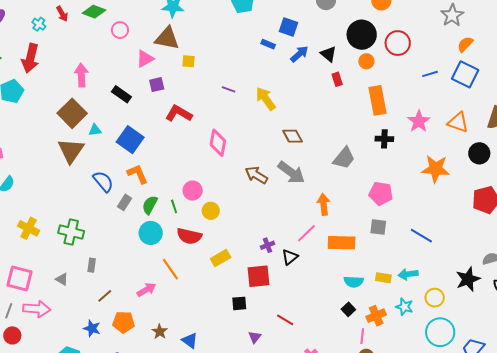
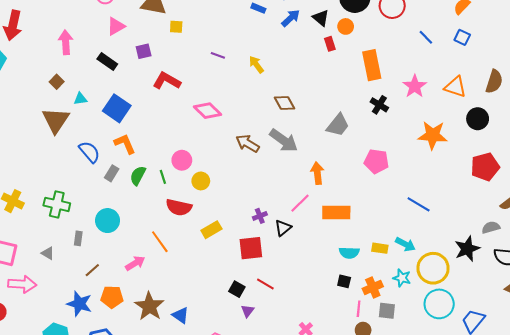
pink triangle: (145, 59) -> (116, 26), moved
orange circle: (366, 61) -> (346, 26), moved
blue line: (430, 74) -> (426, 37), turned 63
blue square: (465, 74) -> (462, 37), size x0.6
yellow arrow: (266, 99) -> (256, 65), size x0.7
brown square: (72, 113) -> (57, 82), size x0.5
black cross: (384, 139) -> (379, 105), turned 30
pink diamond: (218, 143) -> (207, 111), turned -56
gray square: (378, 227) -> (387, 311), moved
cyan circle: (151, 233) -> (108, 221), moved
cyan arrow: (408, 274) -> (405, 244), turned -144
yellow circle: (435, 298) -> (433, 268), size x1.6
black square: (239, 303) -> (237, 289), moved, turned 35
black square: (348, 309) -> (344, 281), turned -32
red line: (285, 320) -> (265, 284), moved
blue star: (92, 328) -> (79, 304), size x1.4
brown star: (160, 332) -> (149, 306), size x1.8

